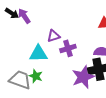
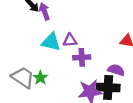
cyan triangle: (38, 54) -> (51, 42), moved

